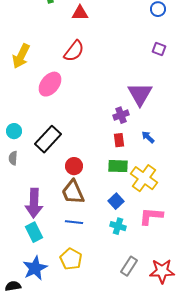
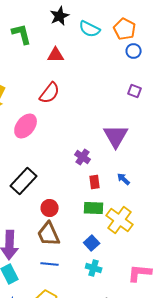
purple cross: (121, 115) -> (83, 157), moved, turned -35
pink L-shape: (151, 216) -> (140, 273), moved

